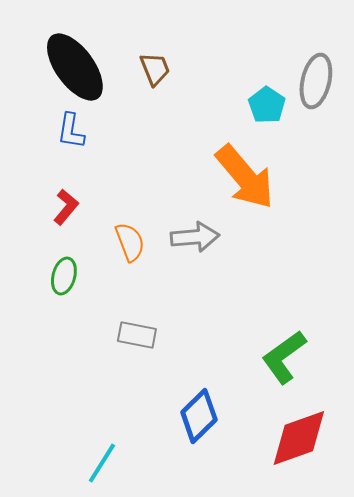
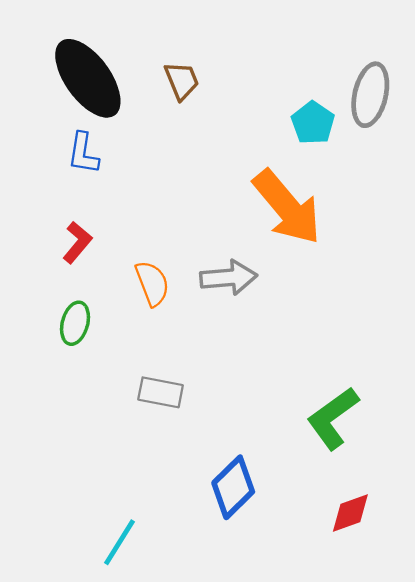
red diamond: (299, 438) -> (350, 513), size x0.6

